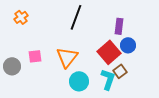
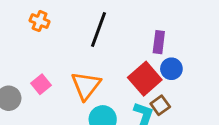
orange cross: (21, 17) -> (40, 21), moved, turned -32
pink square: (35, 56) -> (41, 84), turned -32

